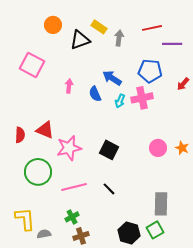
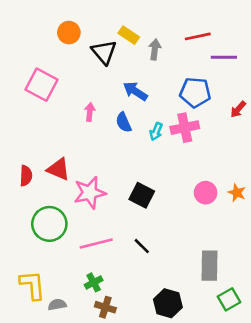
black triangle: (80, 40) -> (104, 52), turned -50
blue arrow: (112, 78) -> (135, 91), moved
green square: (155, 230) -> (229, 299), moved
brown cross: (81, 236) -> (105, 307), turned 35

